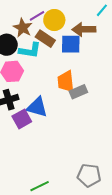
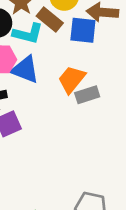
orange trapezoid: (66, 81) -> (72, 79), turned 40
blue triangle: (37, 107) -> (25, 70), moved

